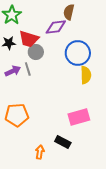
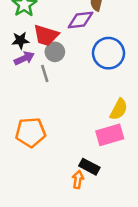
purple arrow: (13, 71) -> (24, 58), moved
yellow semicircle: (86, 75) -> (119, 109), moved, turned 30
orange arrow: (40, 152) -> (78, 180), moved

